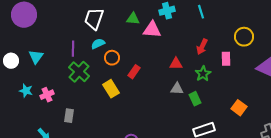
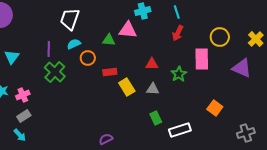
green triangle: (133, 19) -> (109, 40), moved
red arrow: (202, 47) -> (178, 33), moved
pink rectangle: (226, 59) -> (202, 59), size x1.5
red rectangle: (134, 72) -> (110, 72), turned 48
yellow rectangle: (111, 89) -> (127, 87), moved
green rectangle: (195, 99) -> (156, 118), moved
gray rectangle: (69, 116) -> (24, 116), moved, turned 48

